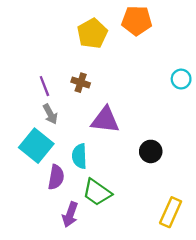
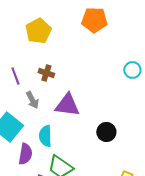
yellow pentagon: (92, 33) -> (38, 31), moved
gray arrow: (50, 114) -> (32, 100), moved

